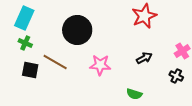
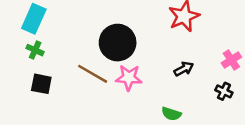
black circle: (77, 30) -> (118, 43), moved
brown line: (55, 62) -> (93, 74), moved

